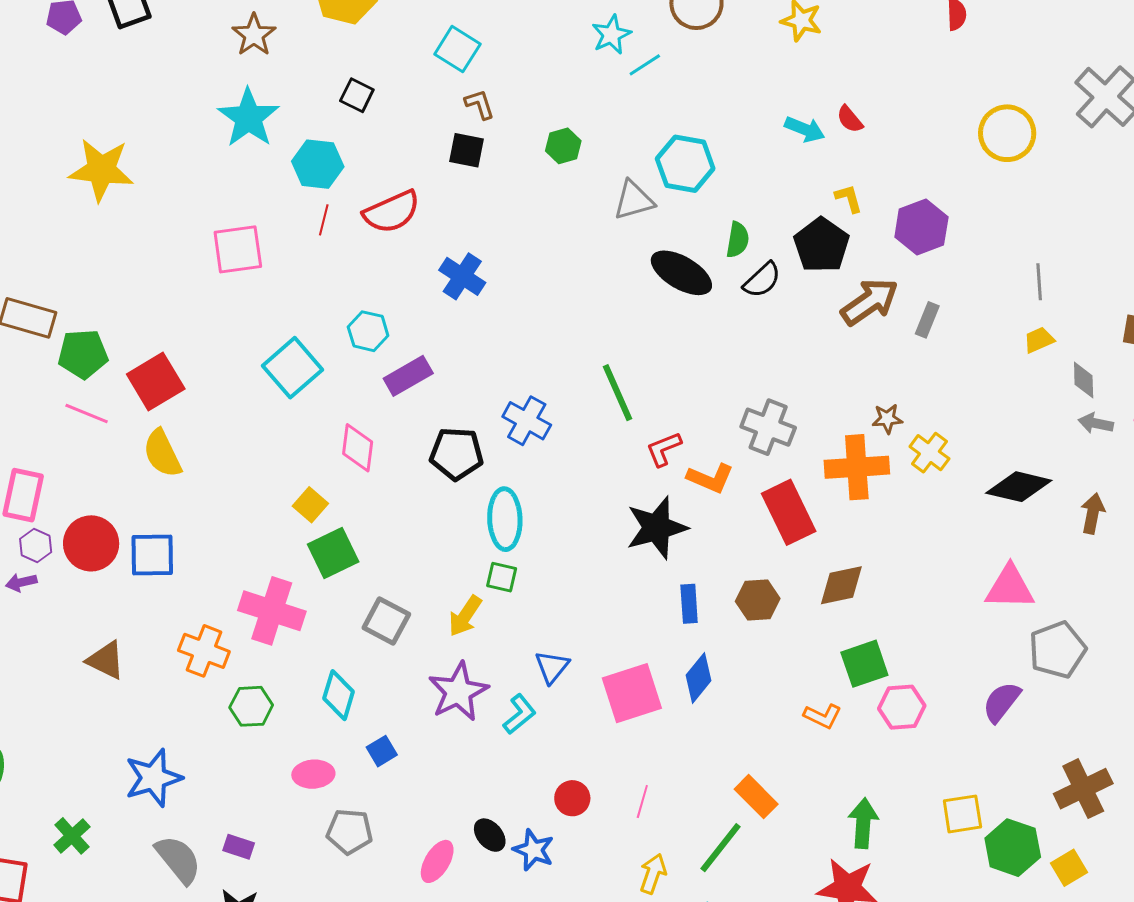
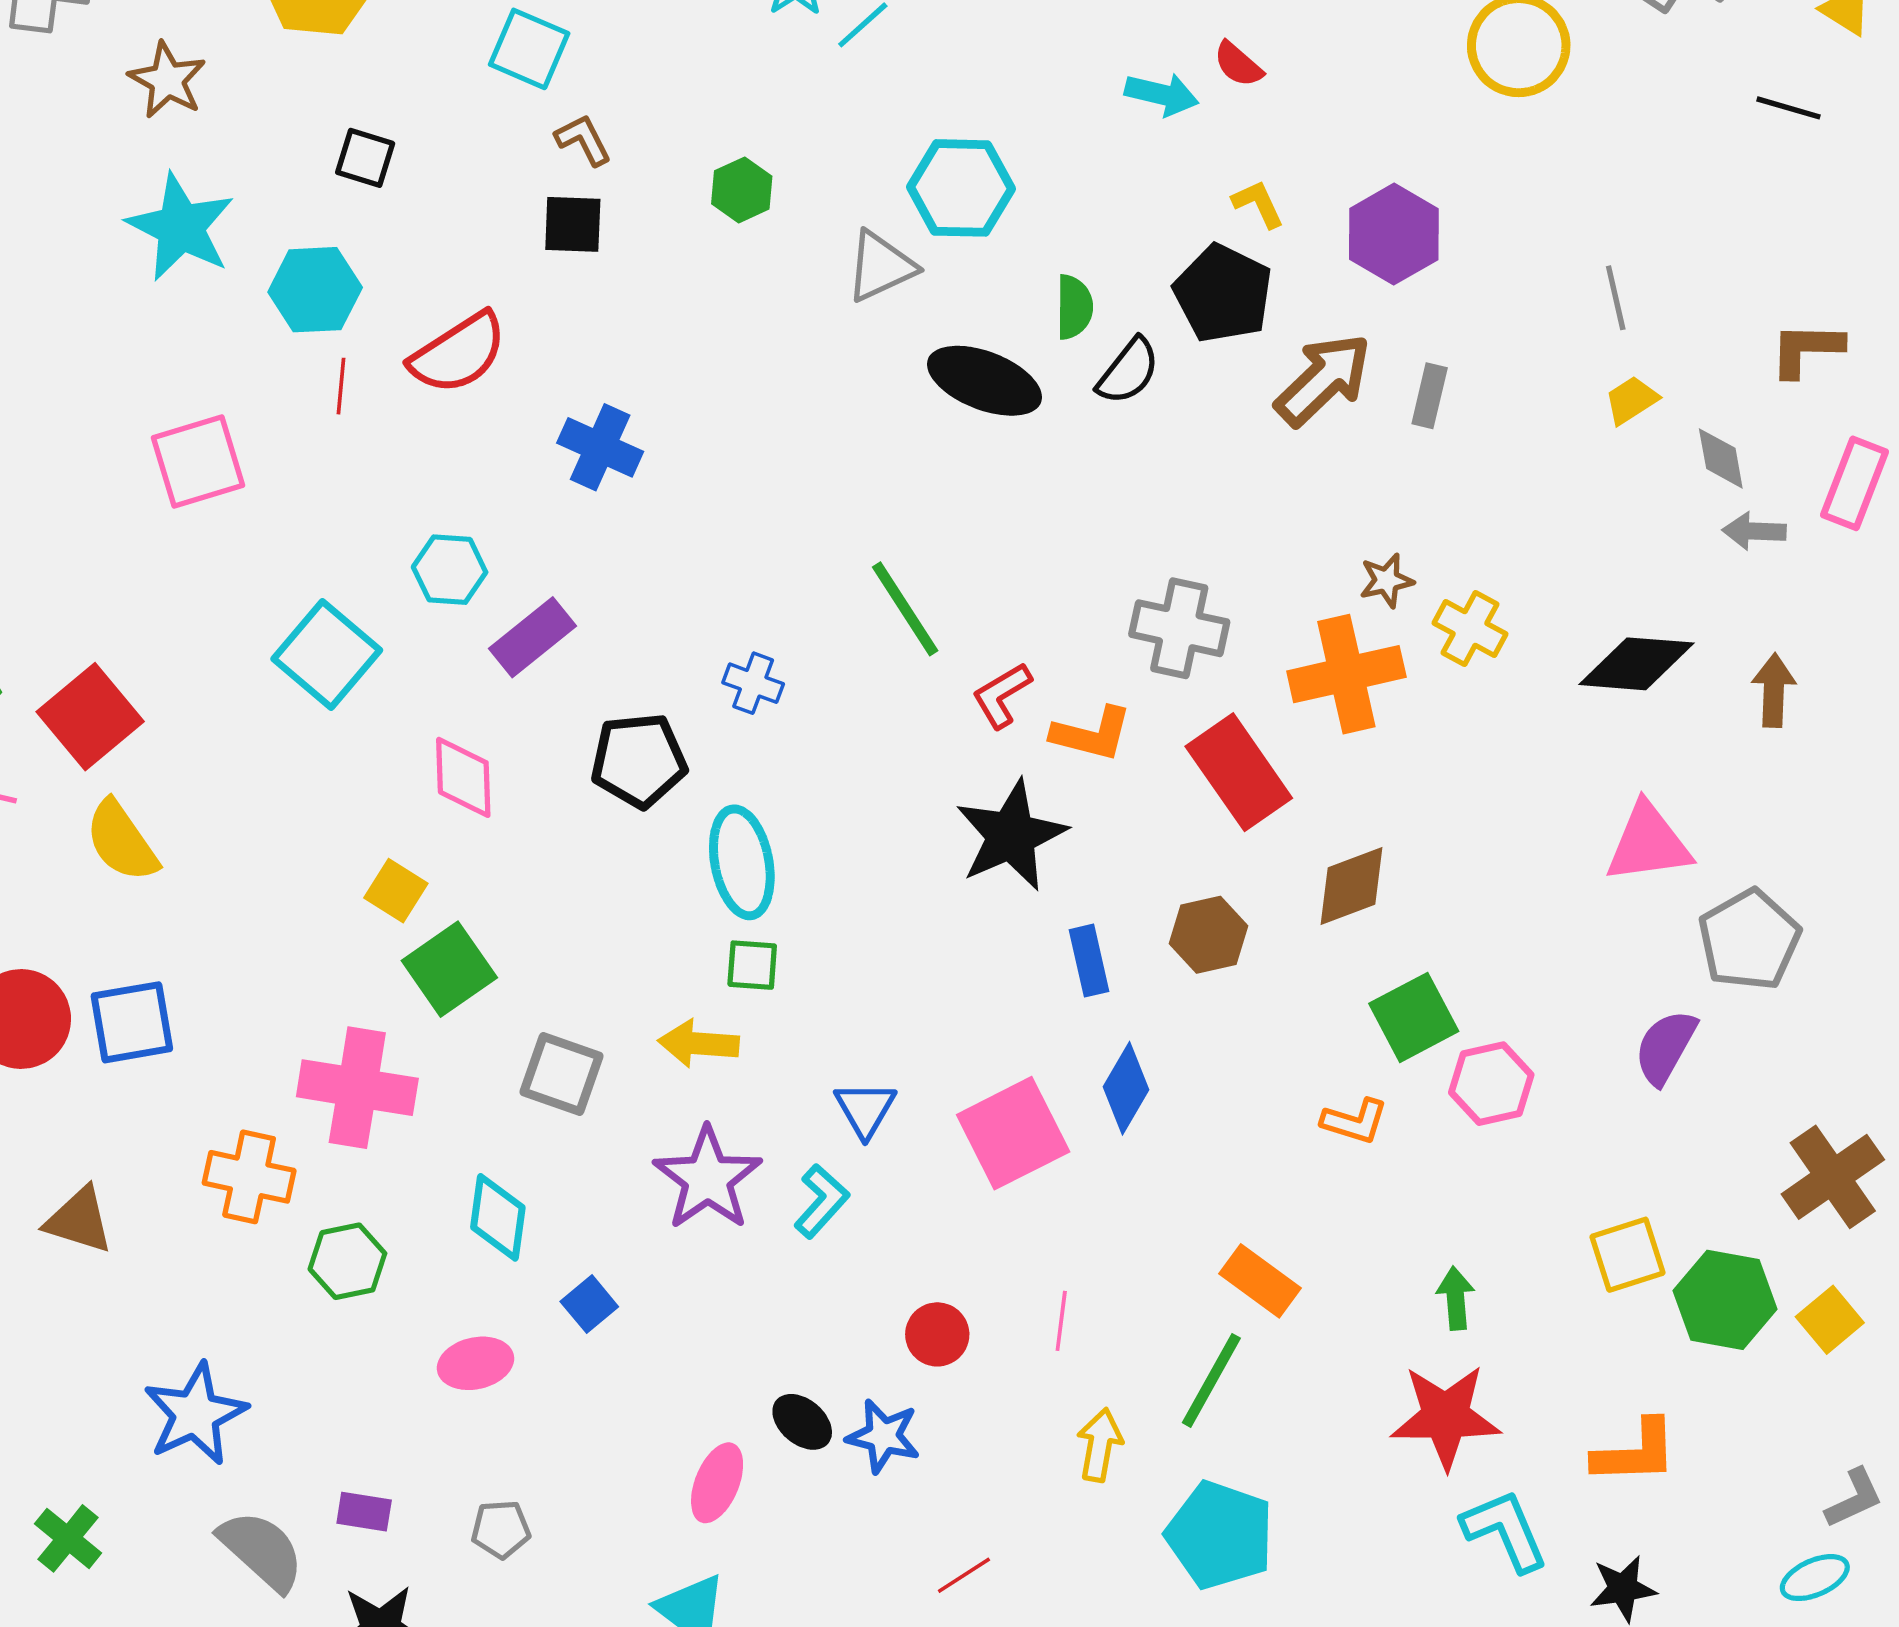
blue cross: (527, 421) -> (753, 683), size x0.7
yellow arrow: (465, 616) -> (699, 1044), turned 69
green arrow: (863, 823) -> (1456, 1298), size x0.7
gray pentagon: (349, 832) -> (501, 1529), moved, size x0.7

